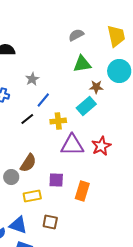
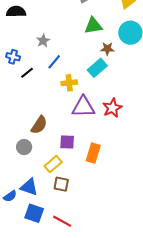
black line: (27, 119) -> (27, 73), moved
gray circle: (11, 177) -> (24, 147), moved
yellow rectangle: (32, 196) -> (53, 164), moved, turned -30

